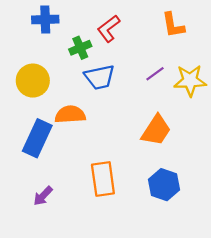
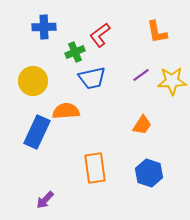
orange trapezoid: (156, 130) -> (142, 125), size x0.7
purple arrow: (43, 196) -> (45, 200), moved

